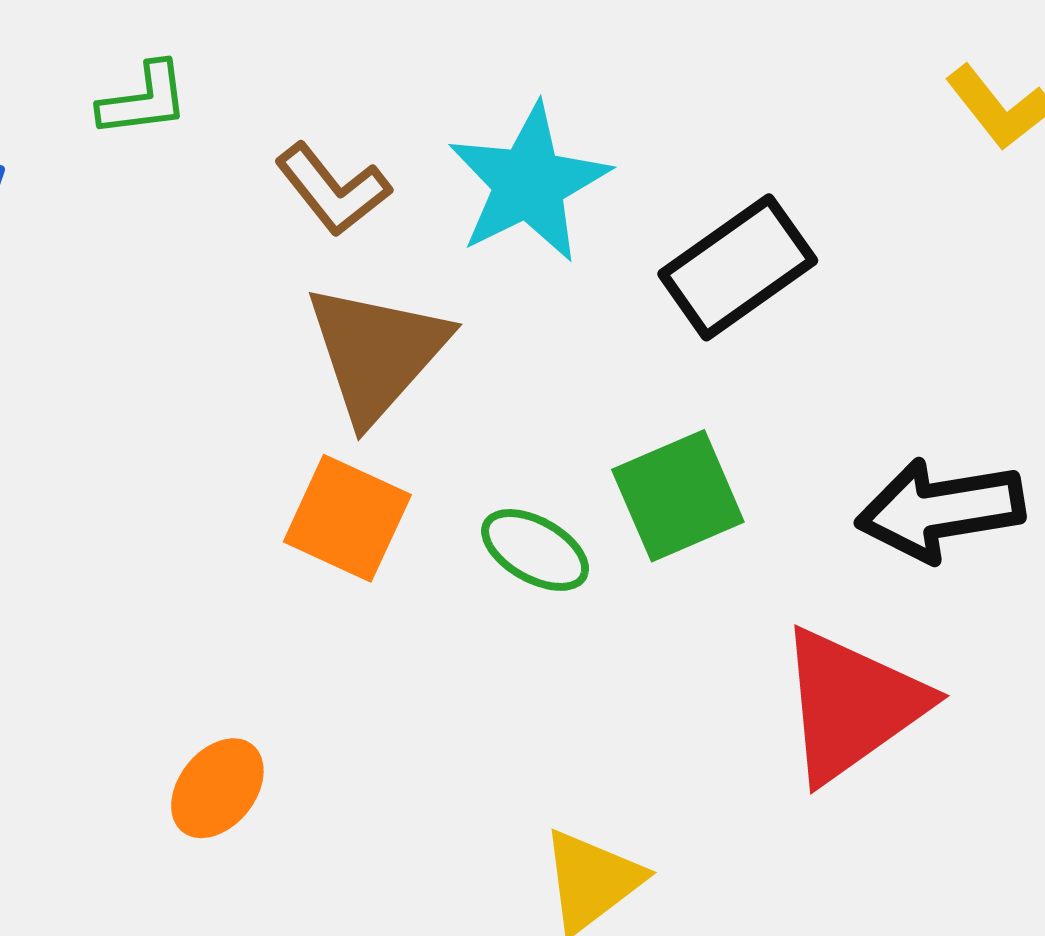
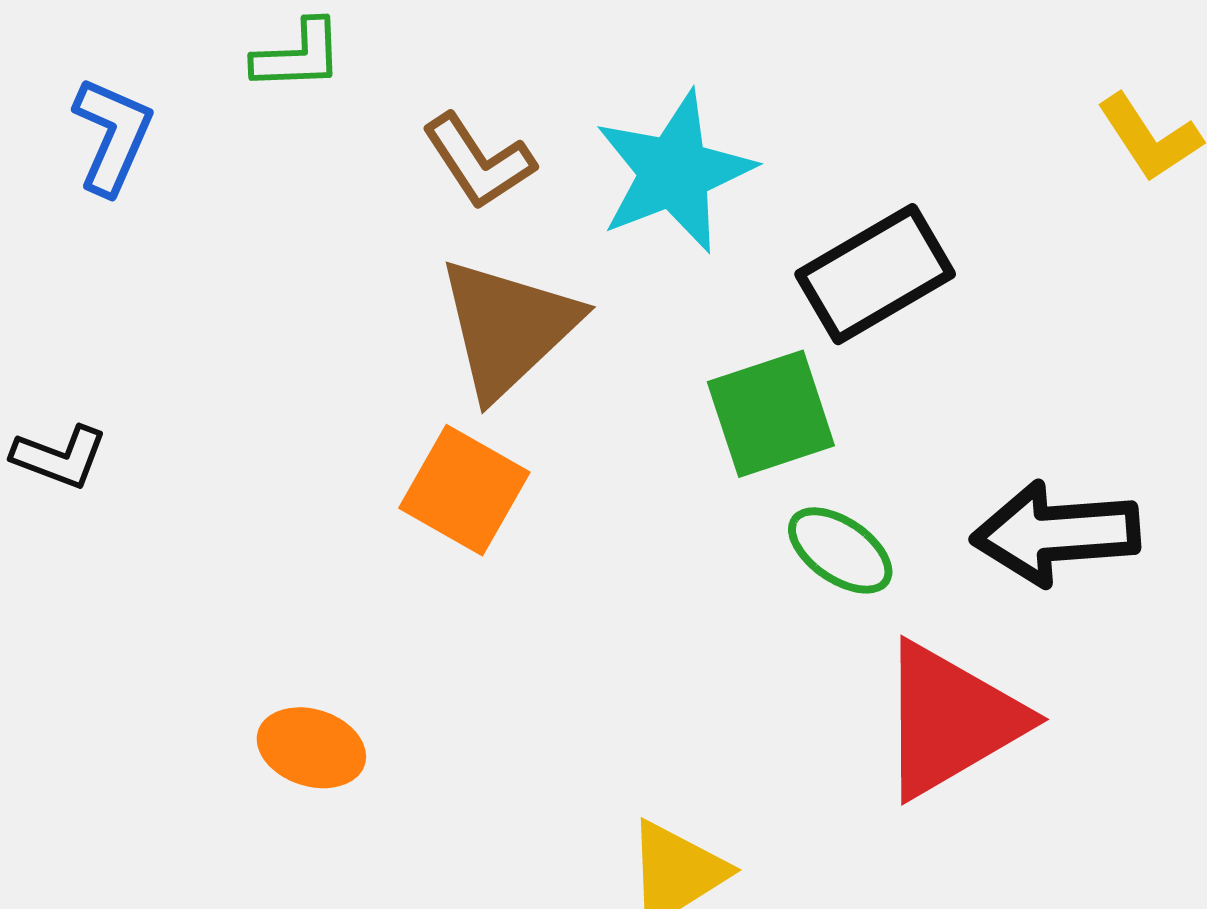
green square: (678, 496) -> (771, 414), moved
green ellipse: (535, 550) -> (840, 550), moved
orange ellipse: (217, 788) -> (311, 748), turned 64

